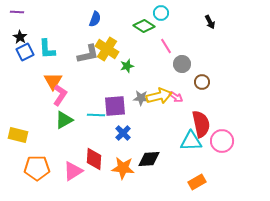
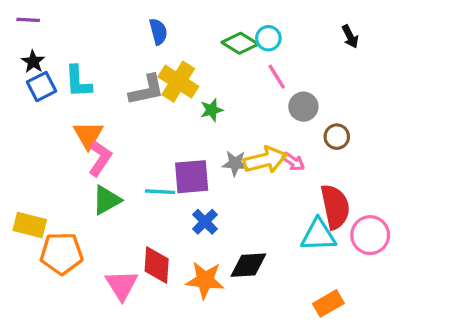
cyan circle: (161, 13) -> (268, 38), moved
blue semicircle: (95, 19) -> (158, 32), turned -35
orange pentagon: (37, 168) -> (62, 253), moved
pink triangle: (73, 171) -> (122, 285), turned -30

